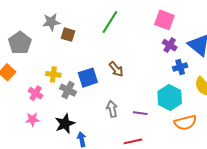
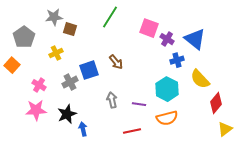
pink square: (164, 20) -> (149, 28), moved
yellow cross: (53, 74) -> (56, 53), moved, turned -32
gray cross: (68, 90) -> (70, 82), turned 35
pink star: (32, 119) -> (36, 110), size x1.5
orange semicircle: (185, 123) -> (167, 118), moved

